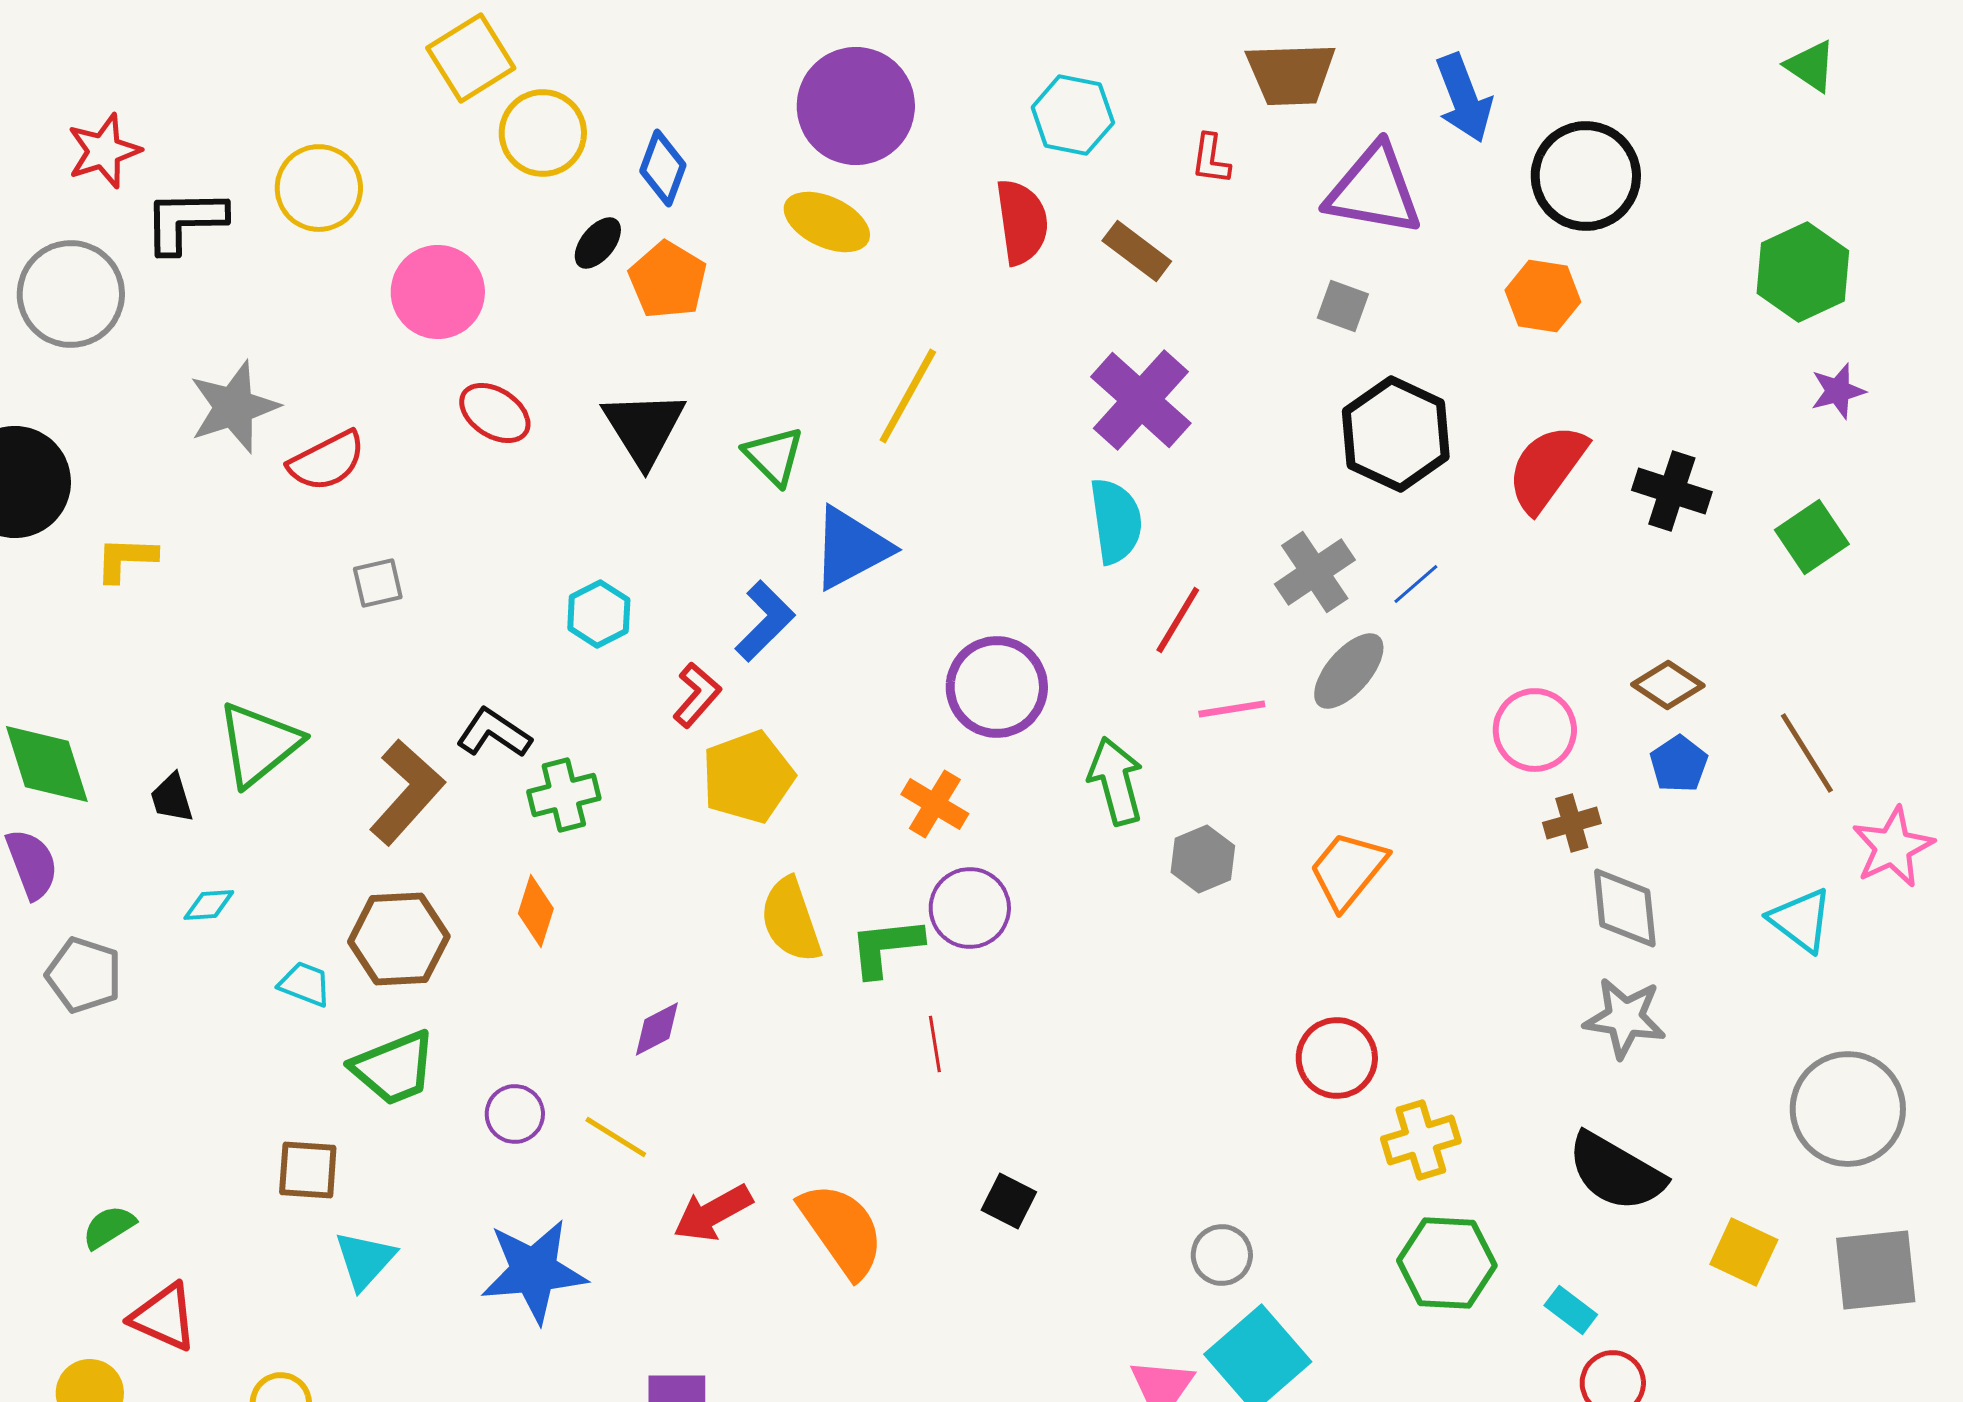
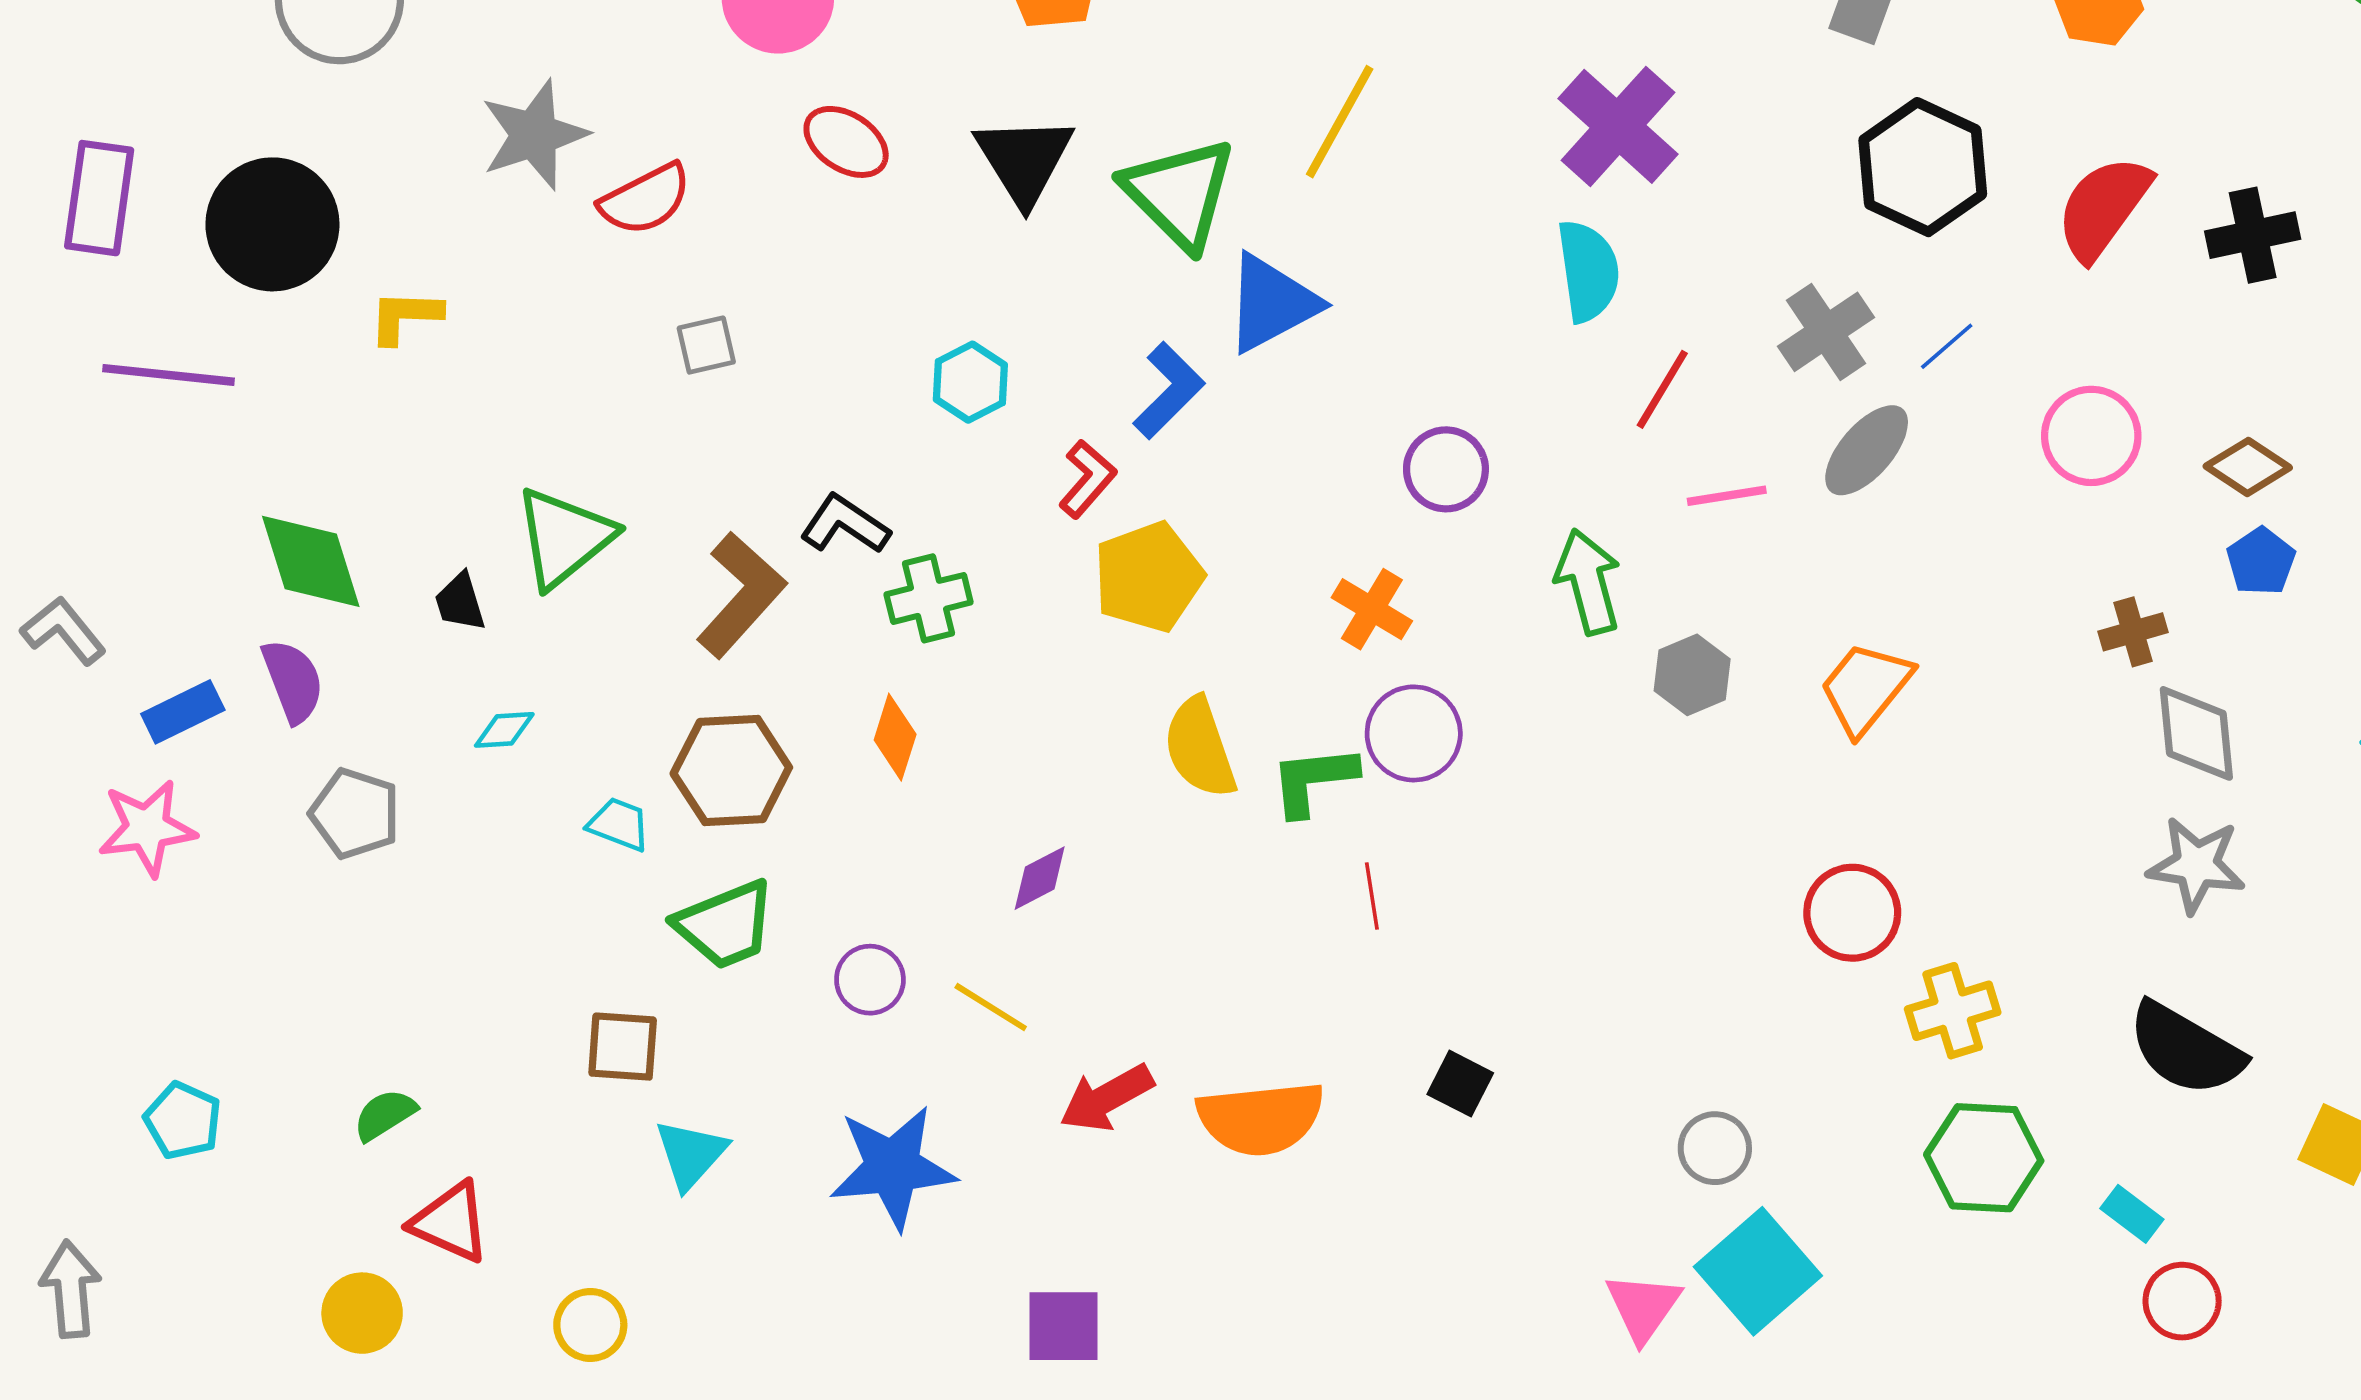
green triangle: (774, 456) -> (1179, 193), size x1.6
black cross: (1672, 491) -> (2253, 235), turned -30
purple circle: (997, 687) -> (1446, 469), size x0.7
pink circle: (1535, 730) -> (2091, 436), moved
orange semicircle: (842, 1230) -> (1261, 1118), turned 119

